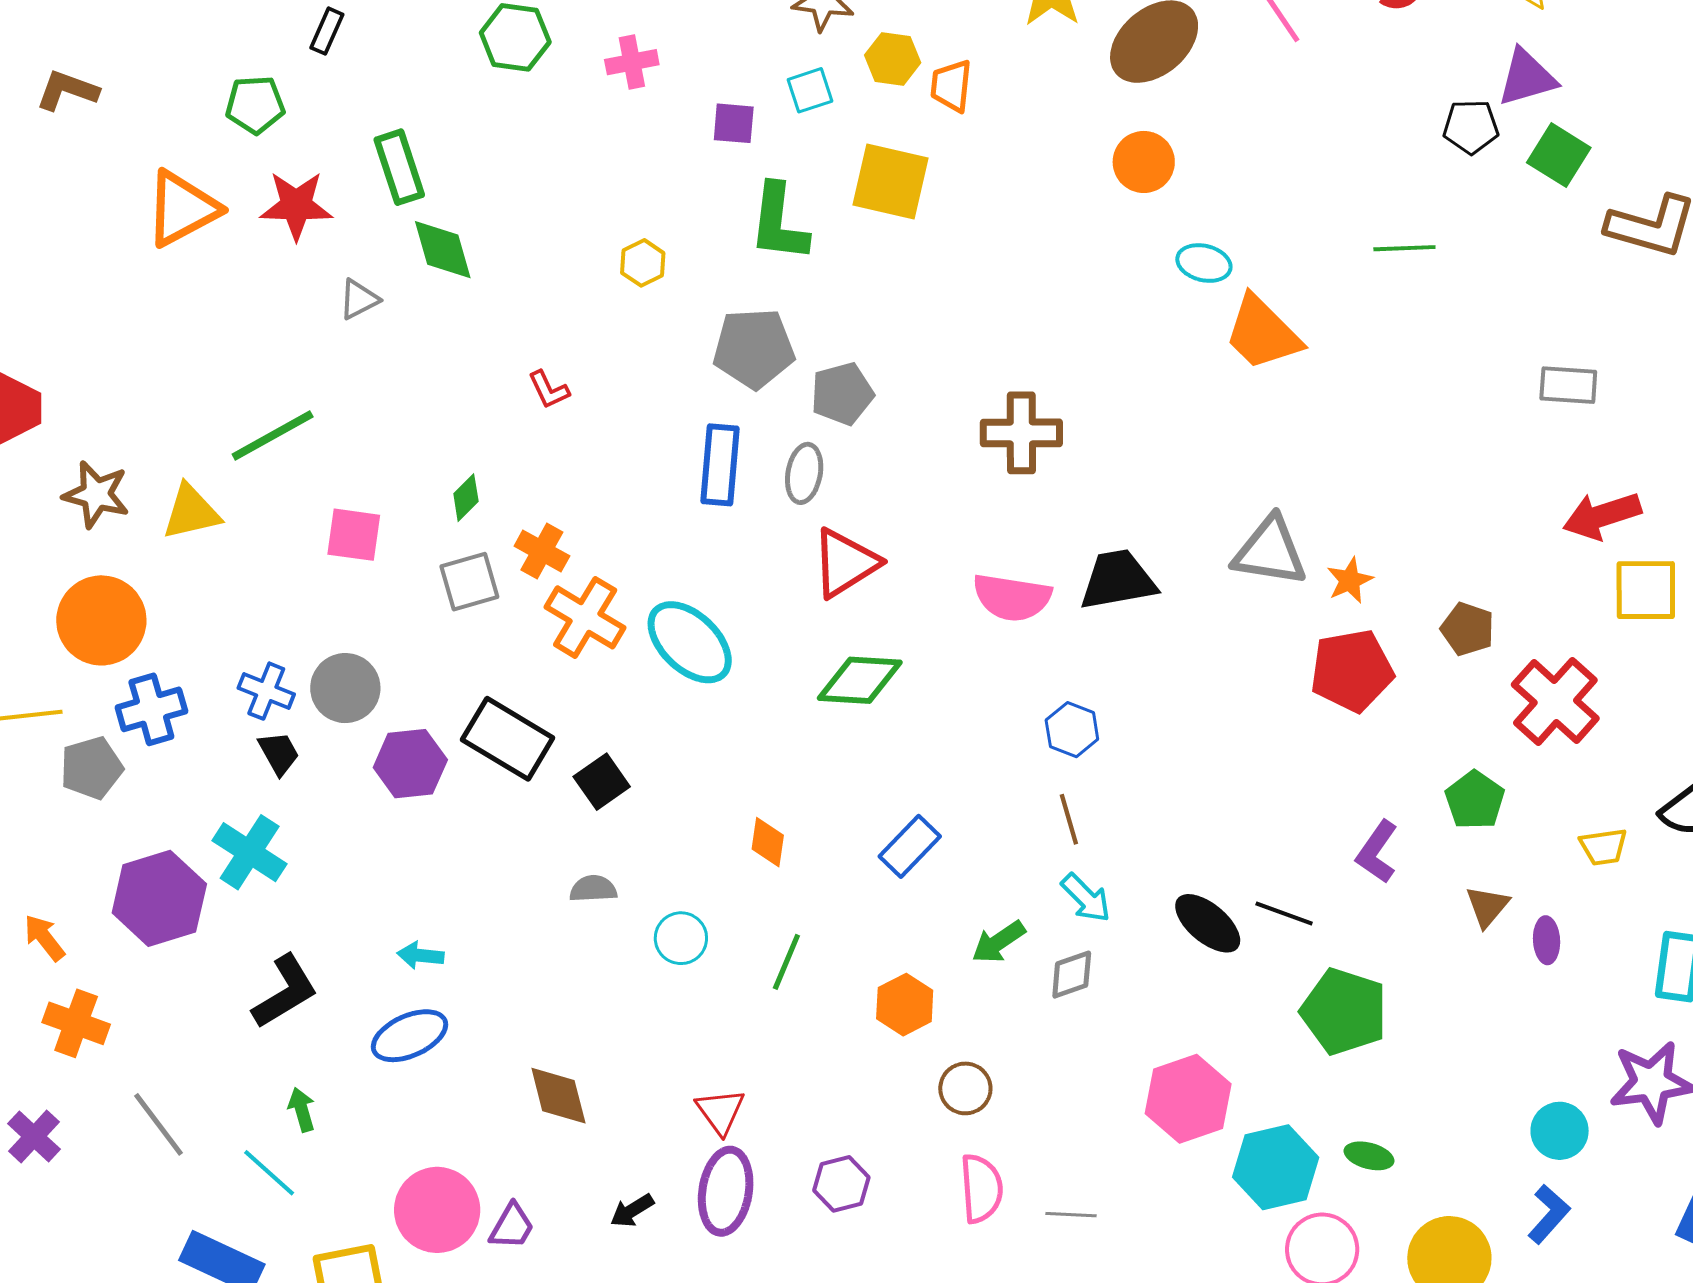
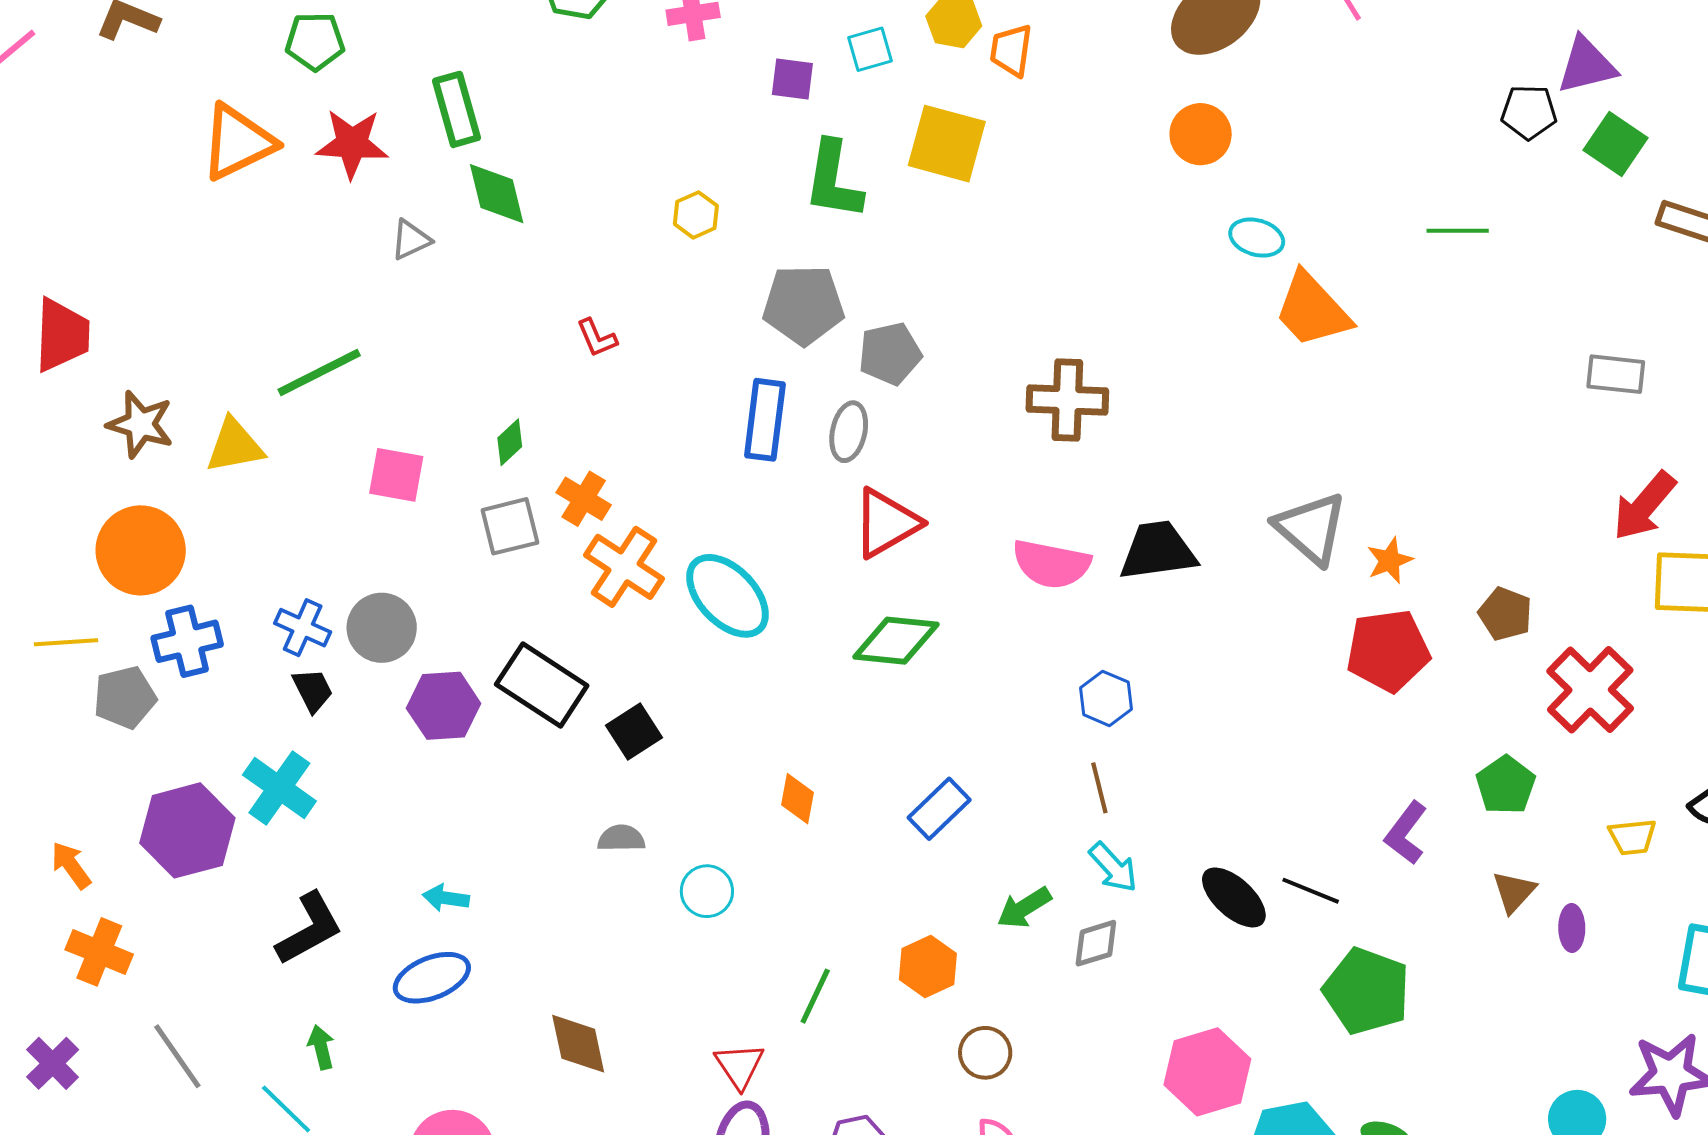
red arrow: (1602, 516) -> (1644, 506), turned -34
gray triangle: (1270, 551) -> (1311, 528), turned 30
green line: (786, 962) -> (815, 996), moved

